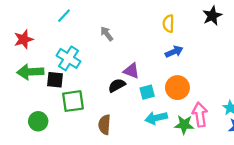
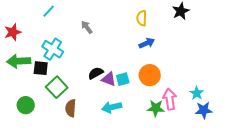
purple triangle: (131, 71) -> (109, 79), moved
green square: (73, 101) -> (57, 87), turned -35
cyan arrow: (156, 118) -> (112, 107), moved
brown semicircle: (104, 125) -> (71, 108), moved

